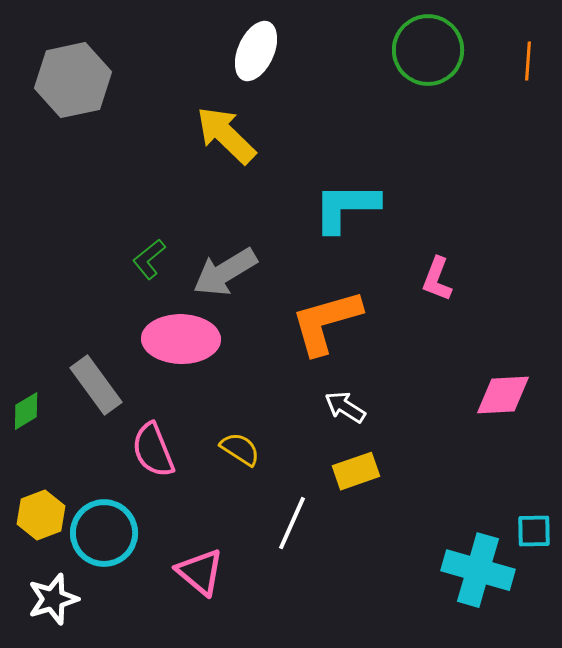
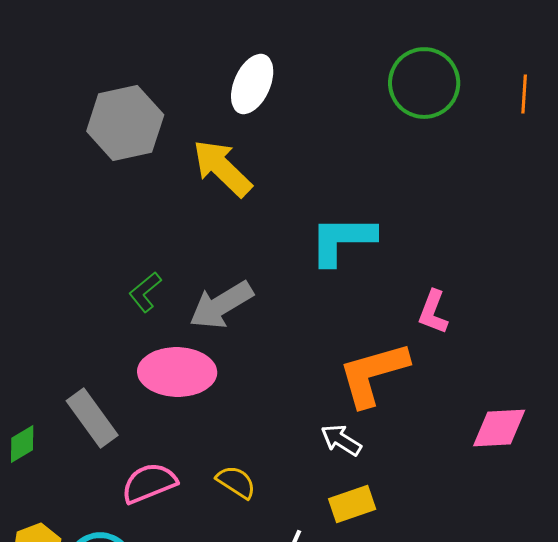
gray hexagon: (73, 80) -> (125, 123), moved
orange L-shape: (326, 322) -> (373, 374), moved
pink semicircle: (153, 450) -> (149, 483), turned 90

